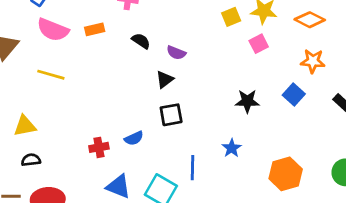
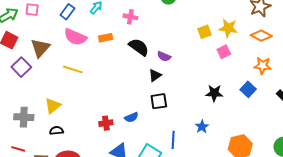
black semicircle: (141, 41) -> (139, 47), size x1.5
yellow triangle: (25, 126) -> (53, 106), turned -30

